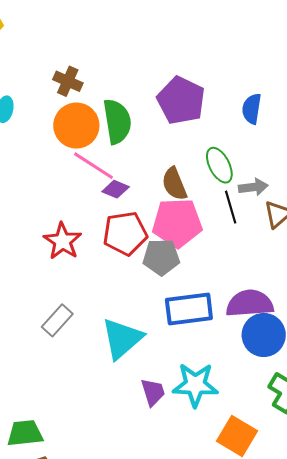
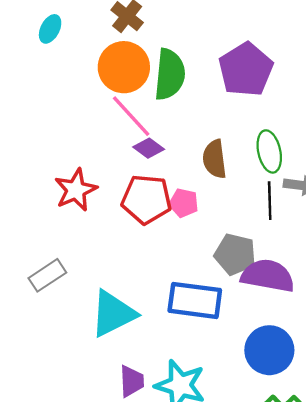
pink pentagon: (177, 223) -> (184, 203), moved, size x0.5
gray pentagon: (161, 257) -> (235, 254), moved
purple semicircle: (250, 303) -> (268, 276), moved

